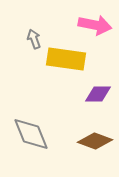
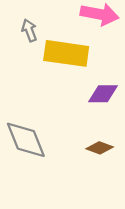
brown diamond: (95, 141) -> (100, 148), size x0.7

